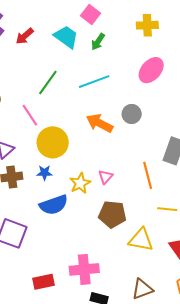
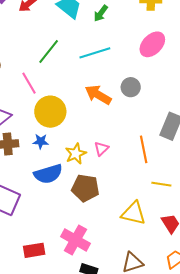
brown pentagon: (112, 214) -> (85, 188), moved
pink cross: (84, 269) -> (75, 240), turned 32

